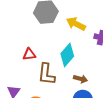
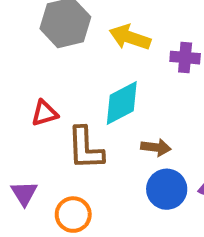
cyan diamond: (67, 55) -> (122, 103), turned 30

